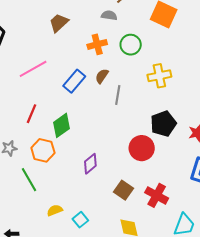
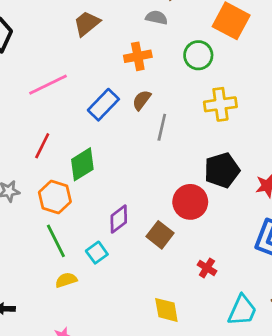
green circle: (131, 45) -> (198, 55), moved
green line: (29, 180) -> (56, 241), moved
brown square: (124, 190) -> (160, 235), moved
red cross: (157, 195) -> (207, 268), size x0.6
cyan square: (80, 220) -> (97, 253), moved

